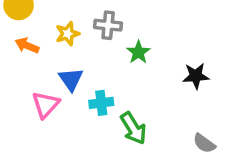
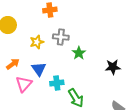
orange arrow: (27, 45) -> (13, 64), moved, turned 120

